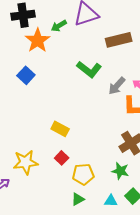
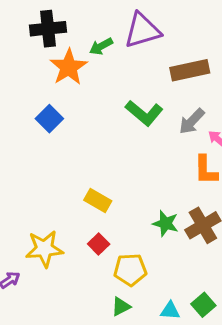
gray arrow: (117, 86) -> (192, 121), moved
green star: (120, 171) -> (166, 223), moved

